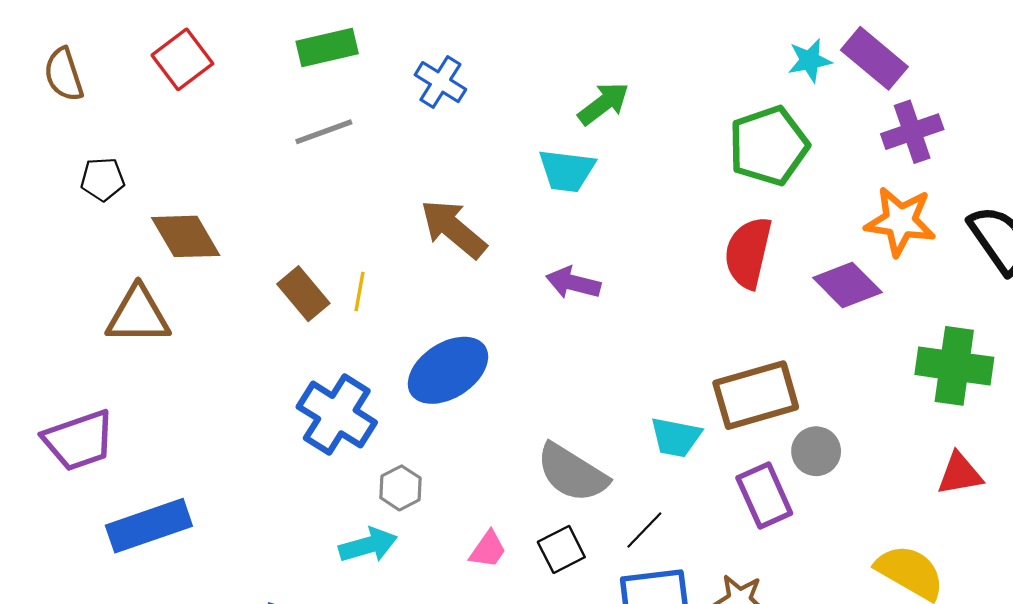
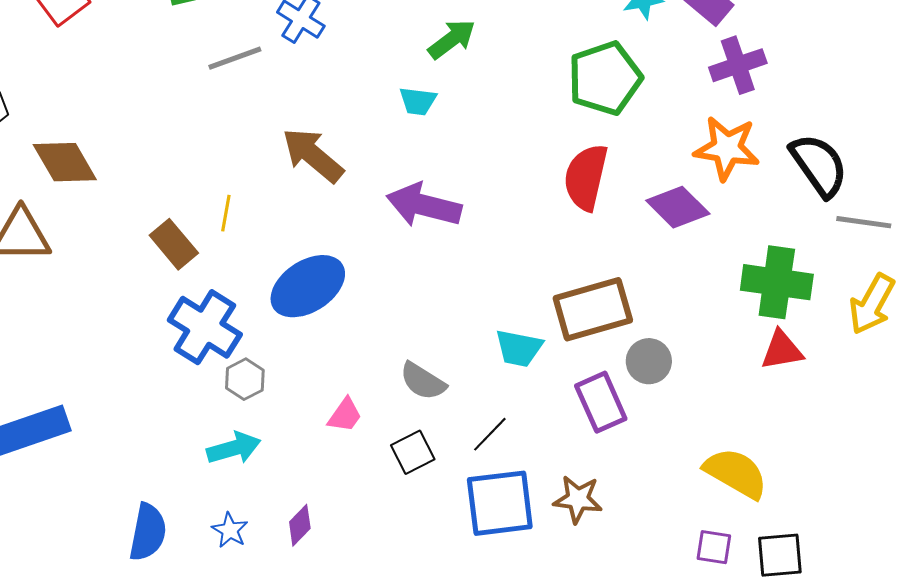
gray line: (324, 132) -> (235, 58), moved
cyan trapezoid: (567, 171) -> (418, 101), size x0.7
purple arrow: (573, 283) -> (424, 205), size x1.5
brown rectangle: (303, 294) -> (174, 244), moved
gray semicircle: (572, 473) -> (423, 381), size x0.7
red triangle: (960, 474) -> (782, 350), moved
gray hexagon: (400, 488) -> (245, 379), moved
pink trapezoid: (488, 549) -> (345, 415), moved

